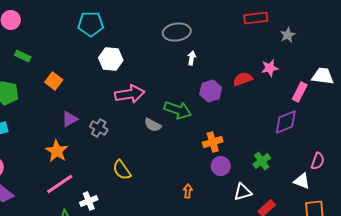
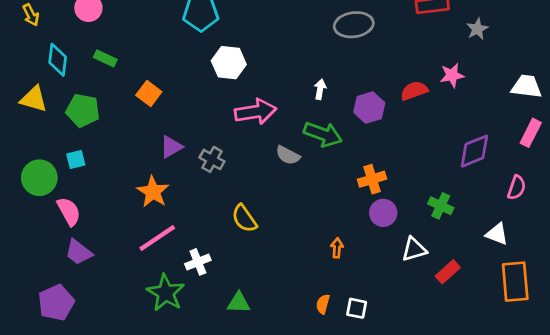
gray ellipse: (177, 32) -> (354, 25), moved
white arrow: (192, 58) -> (320, 89), moved
pink rectangle: (300, 92) -> (531, 133), moved
green cross: (262, 161) -> (441, 206), turned -30
pink semicircle: (318, 161) -> (517, 188), moved

